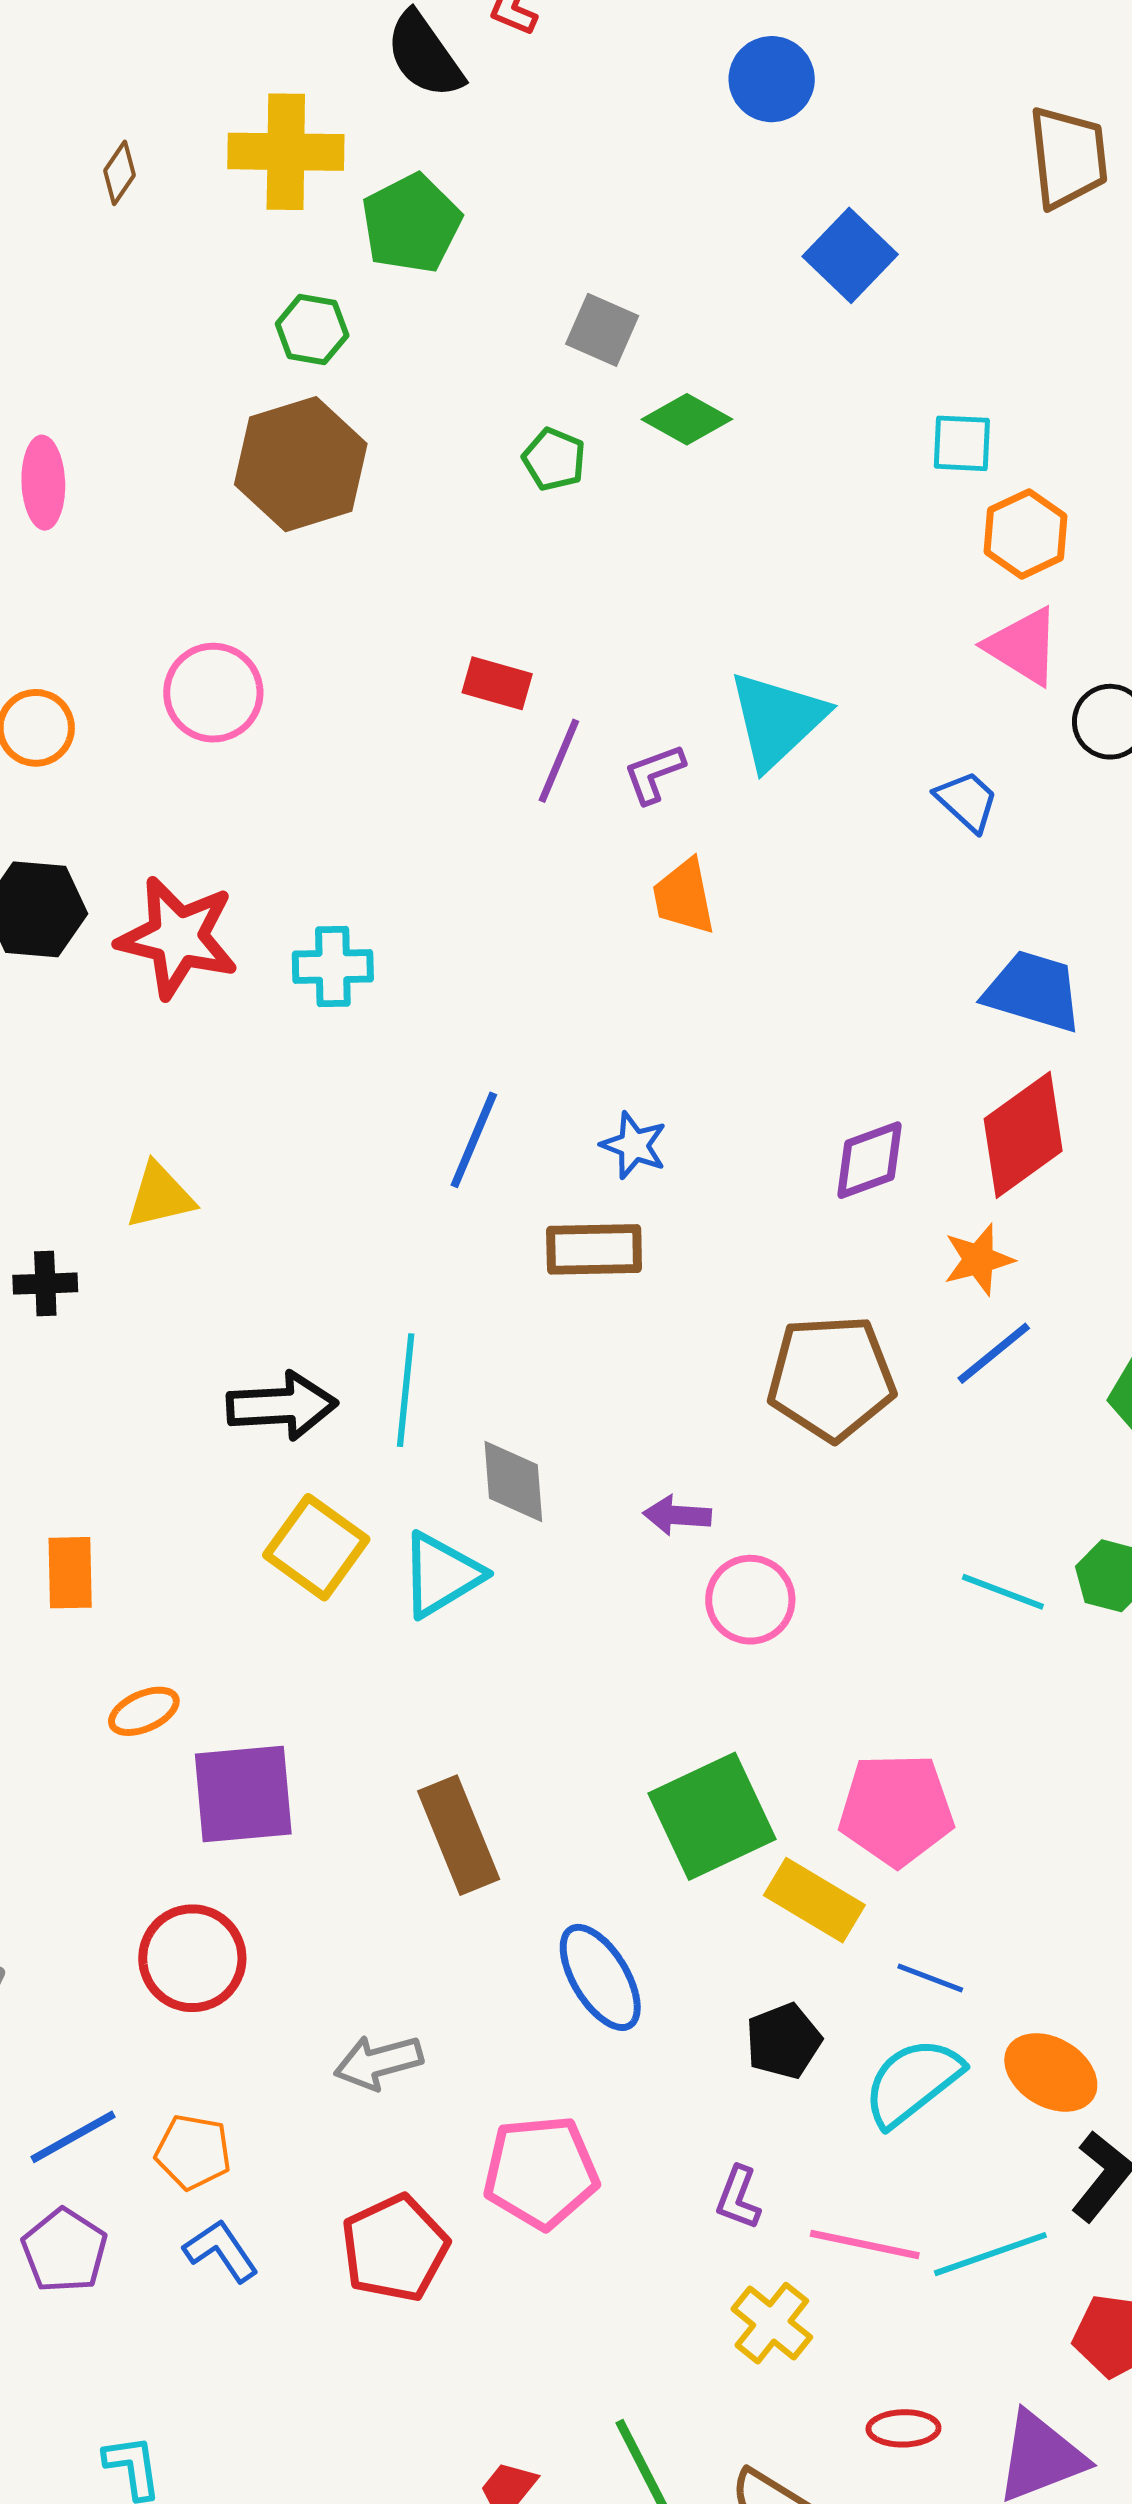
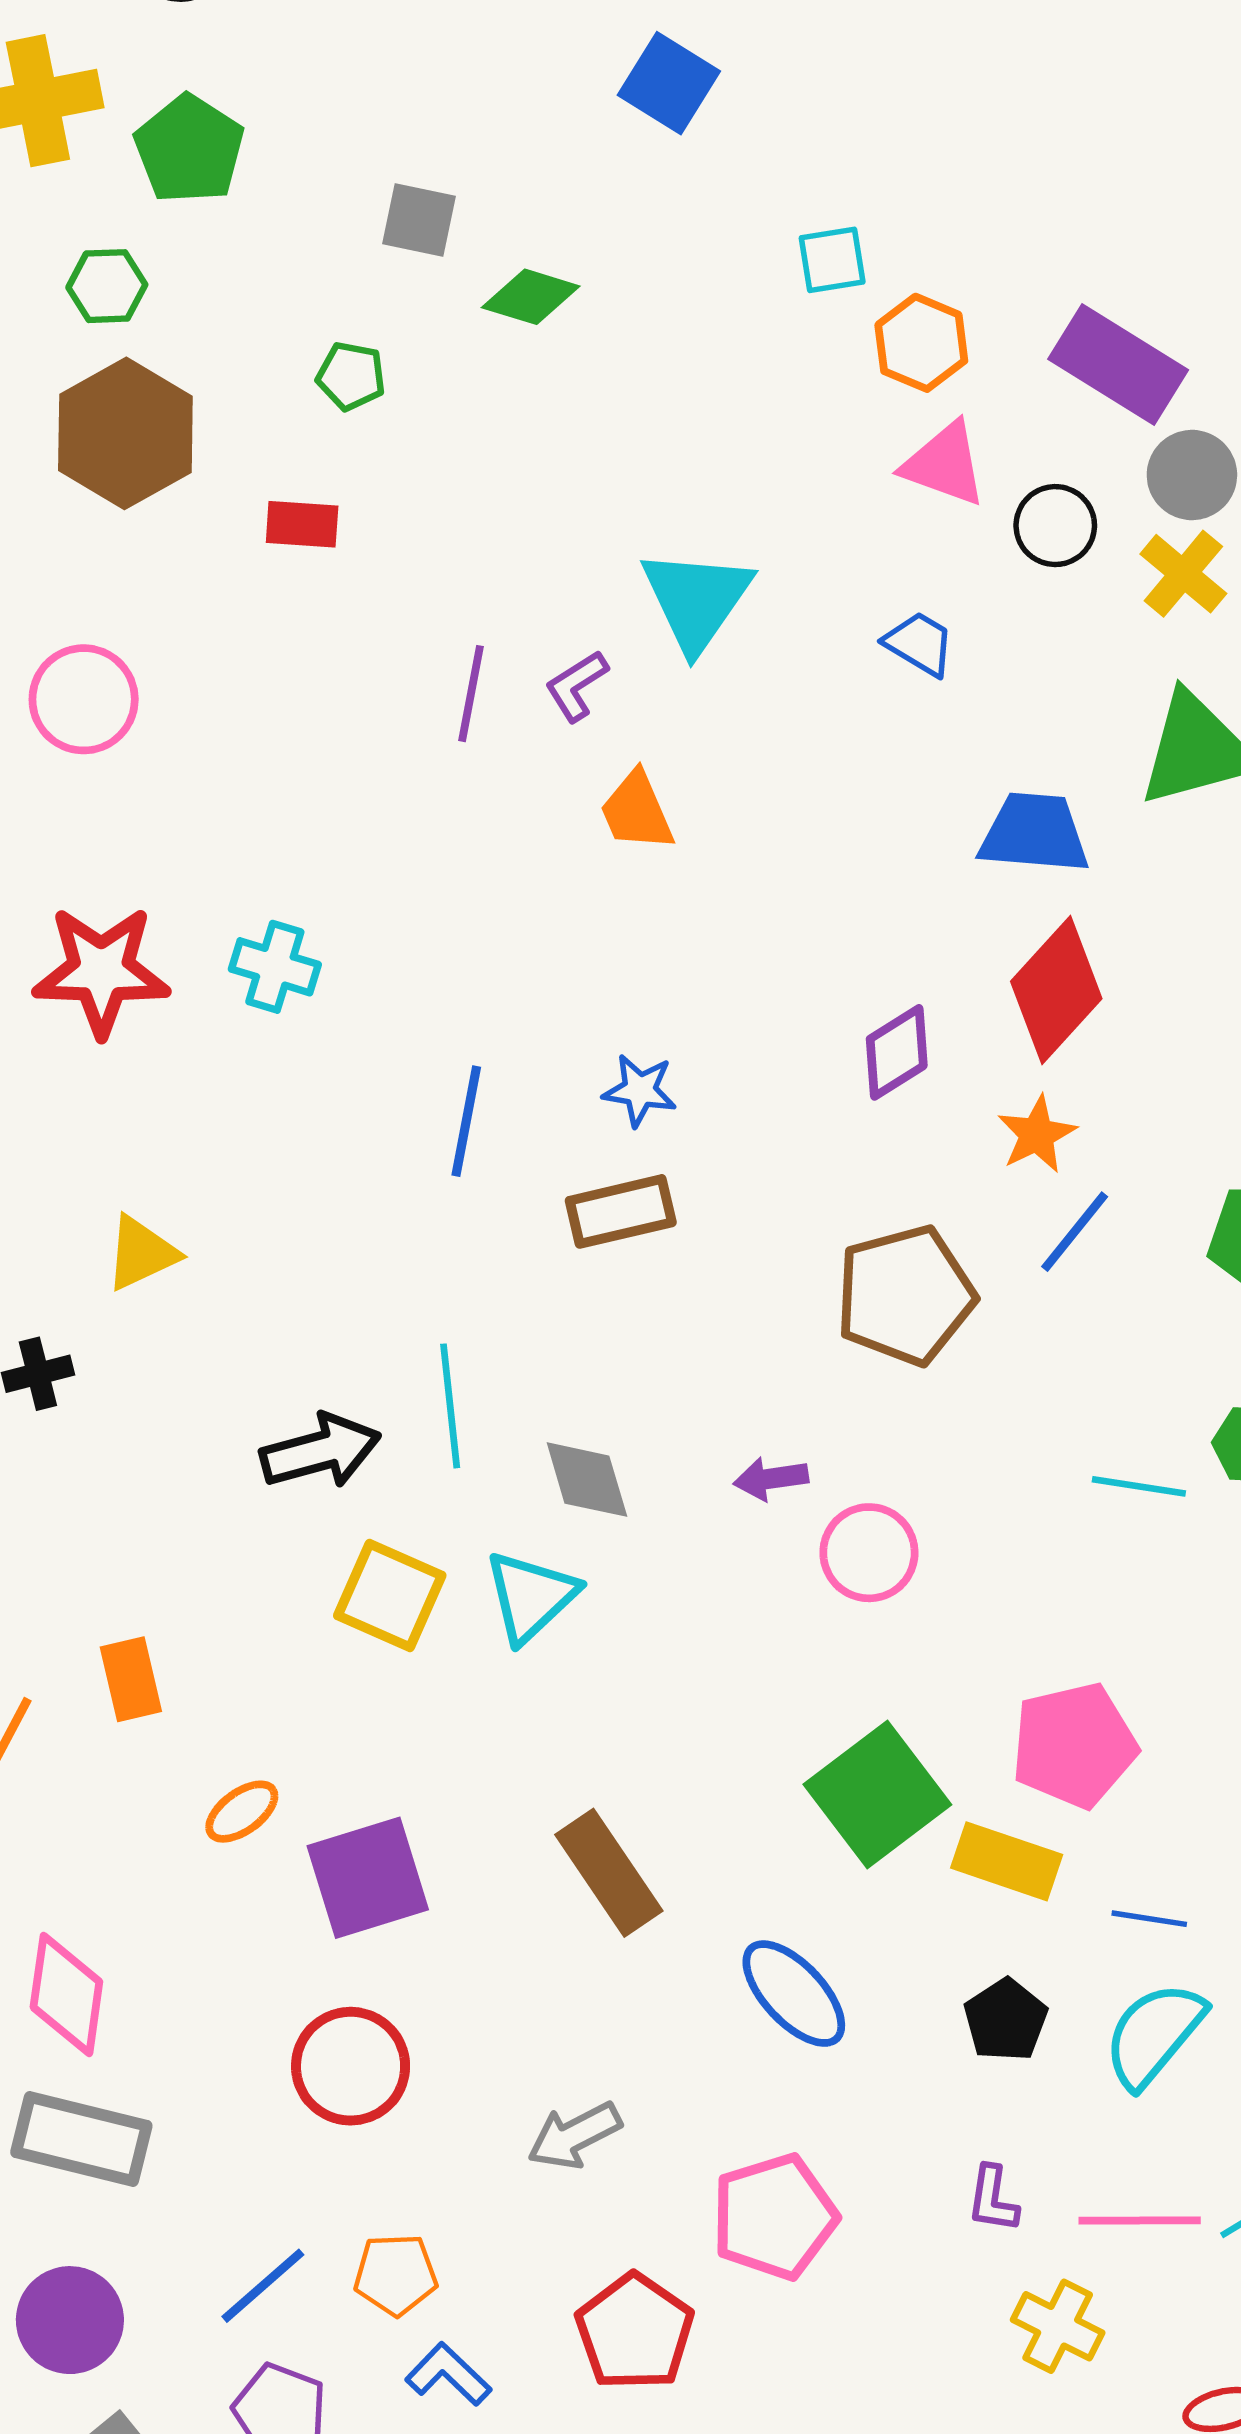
green pentagon: (554, 459) -> (351, 376), moved
red rectangle: (497, 683) -> (302, 524), moved
cyan cross: (333, 967) -> (275, 967), turned 30

